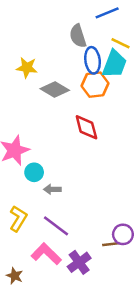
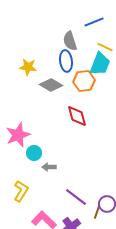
blue ellipse: (93, 60) -> (66, 61), moved
purple line: (56, 226) -> (76, 197), moved
brown line: (111, 244) -> (97, 212), turned -64

